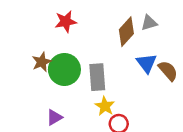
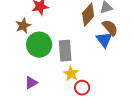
brown star: (42, 62) -> (23, 26), moved
brown semicircle: (168, 71) -> (110, 28), moved

